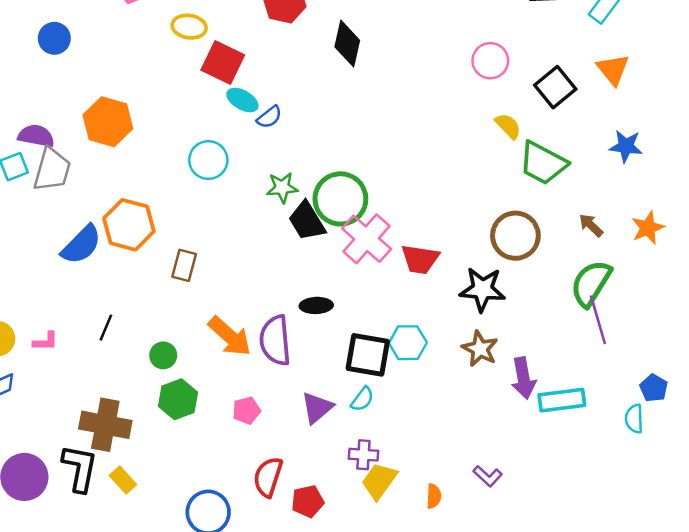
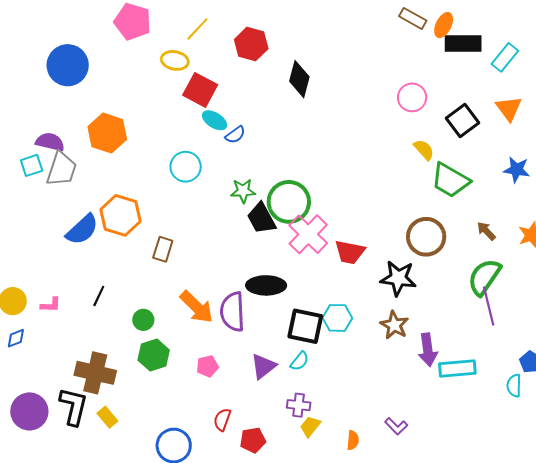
blue circle: (54, 38) -> (68, 65), size x1.6
black ellipse: (316, 305) -> (266, 285), size x1.5
red semicircle: (268, 477) -> (222, 420), size x0.7
yellow trapezoid: (379, 481) -> (310, 426), size x0.7

